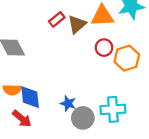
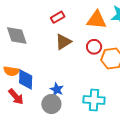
brown triangle: (77, 24) -> (63, 42), moved
gray circle: (83, 118) -> (51, 104), moved

